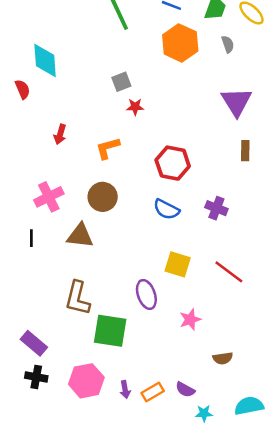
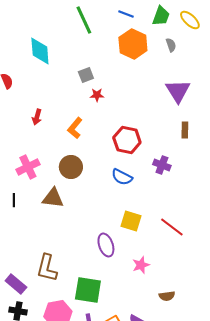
cyan diamond: (45, 60) -> (40, 51), moved
orange L-shape: (108, 148) -> (75, 128), turned -35
purple cross: (216, 208) -> (162, 165), moved
brown L-shape: (78, 298) -> (47, 268), moved
green square: (110, 331) -> (88, 290), moved

